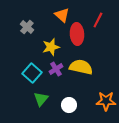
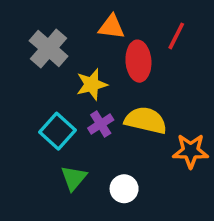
orange triangle: (62, 15) -> (111, 27), turned -35
gray cross: (27, 27) -> (49, 48), size x1.5
orange star: (106, 101) -> (191, 151), moved

